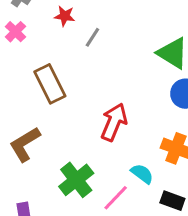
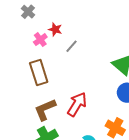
pink cross: (15, 32) -> (40, 40), moved
brown L-shape: (25, 144) -> (45, 110), moved

